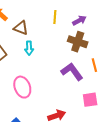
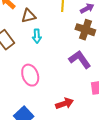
brown triangle: (21, 28) -> (29, 16), turned -35

